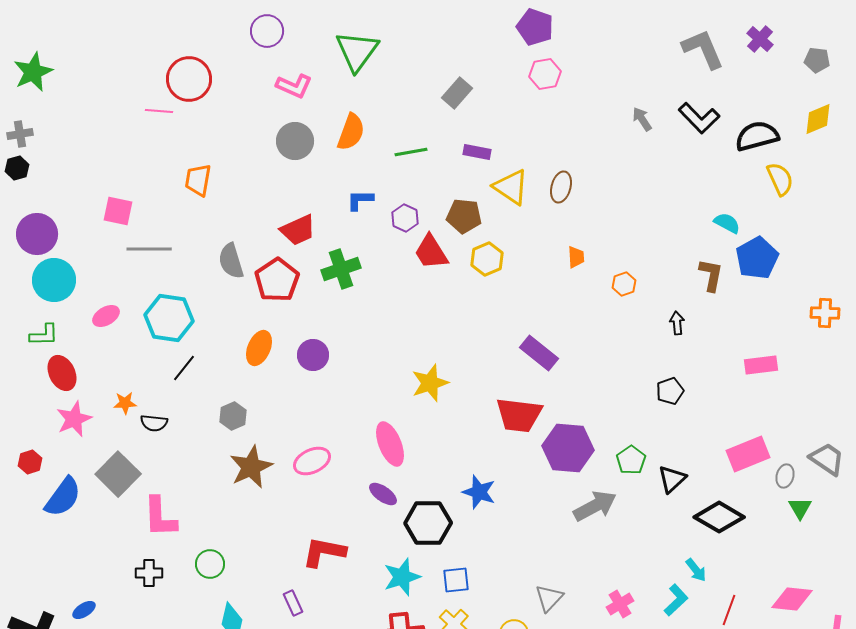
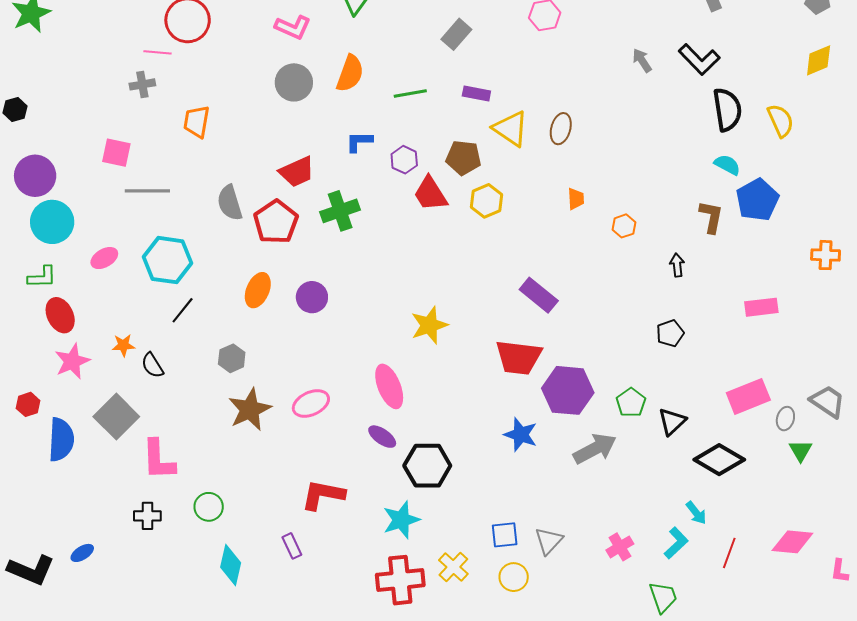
gray cross: (20, 134) -> (142, 84), moved
black semicircle: (757, 136) -> (727, 110), moved, turned 96
black semicircle: (154, 423) -> (152, 365), turned 52
blue star: (479, 492) -> (521, 435), moved
blue semicircle: (63, 497) -> (61, 440), turned -33
blue square: (456, 580) -> (505, 535), moved

